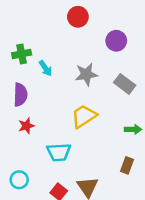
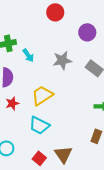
yellow trapezoid: (84, 116) -> (42, 95), moved
cyan trapezoid: (59, 152) -> (39, 125), turned 30

